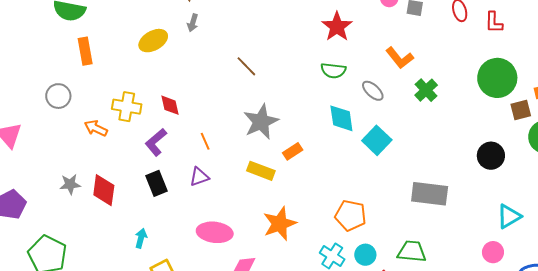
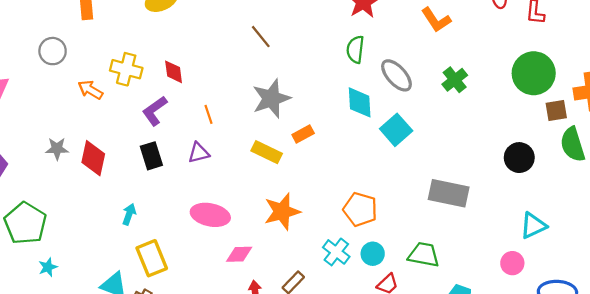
orange L-shape: (400, 58) -> (436, 20), moved
green semicircle: (333, 70) -> (355, 49), turned 85
gray ellipse: (373, 91) -> (396, 75), size x1.4

